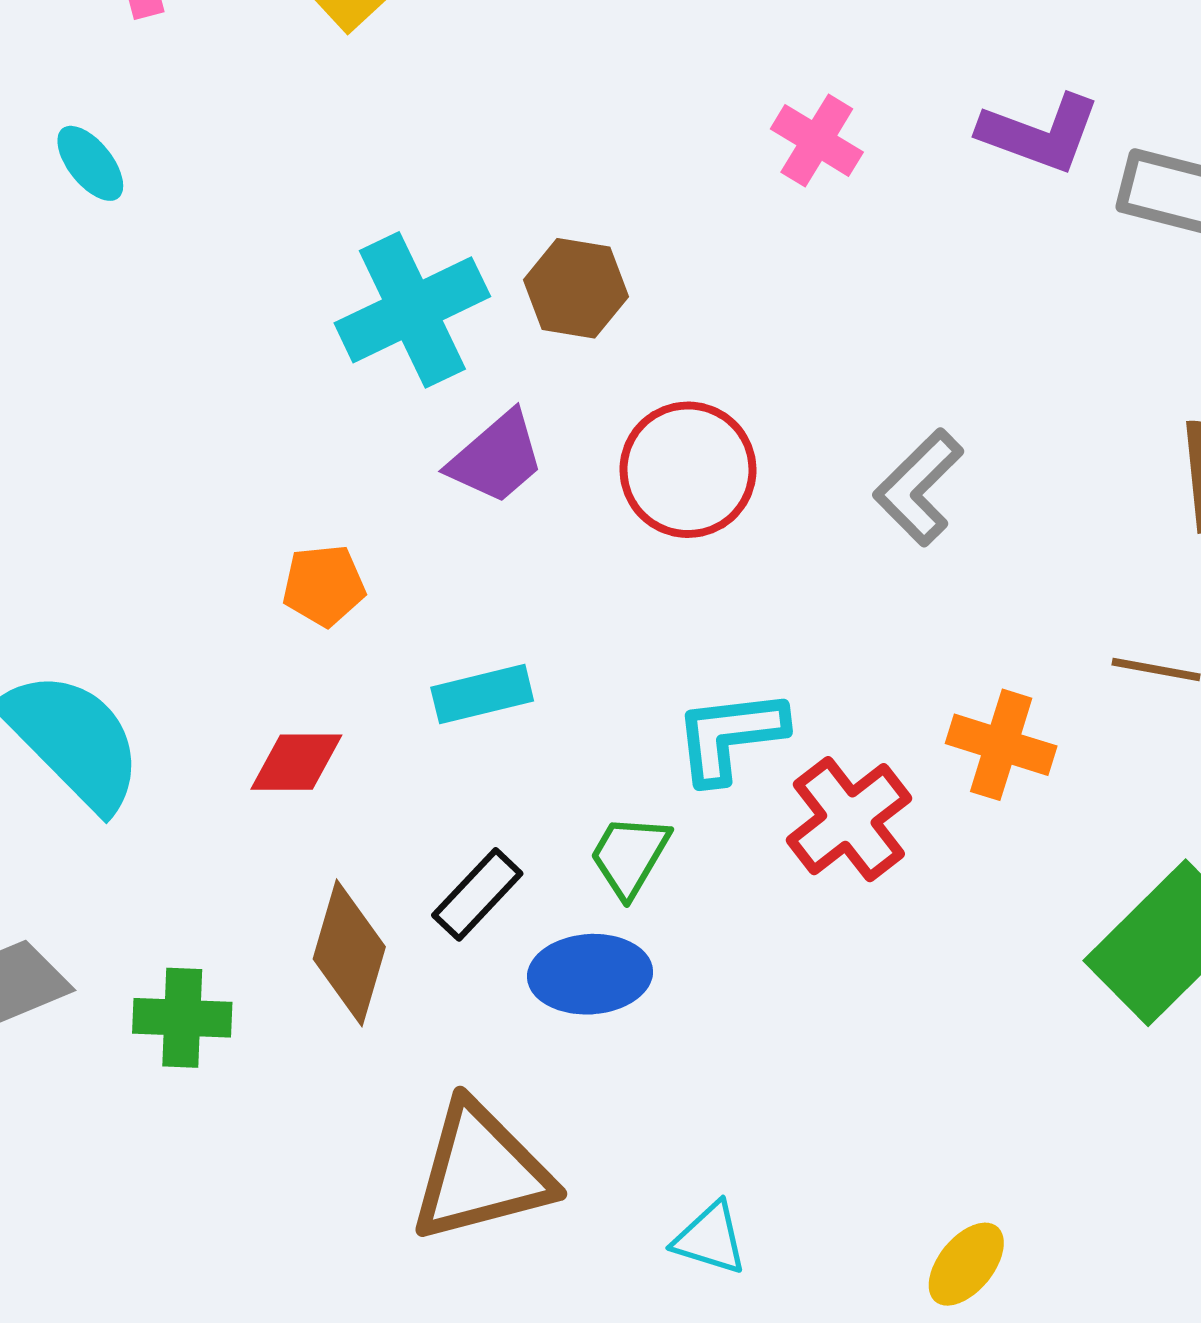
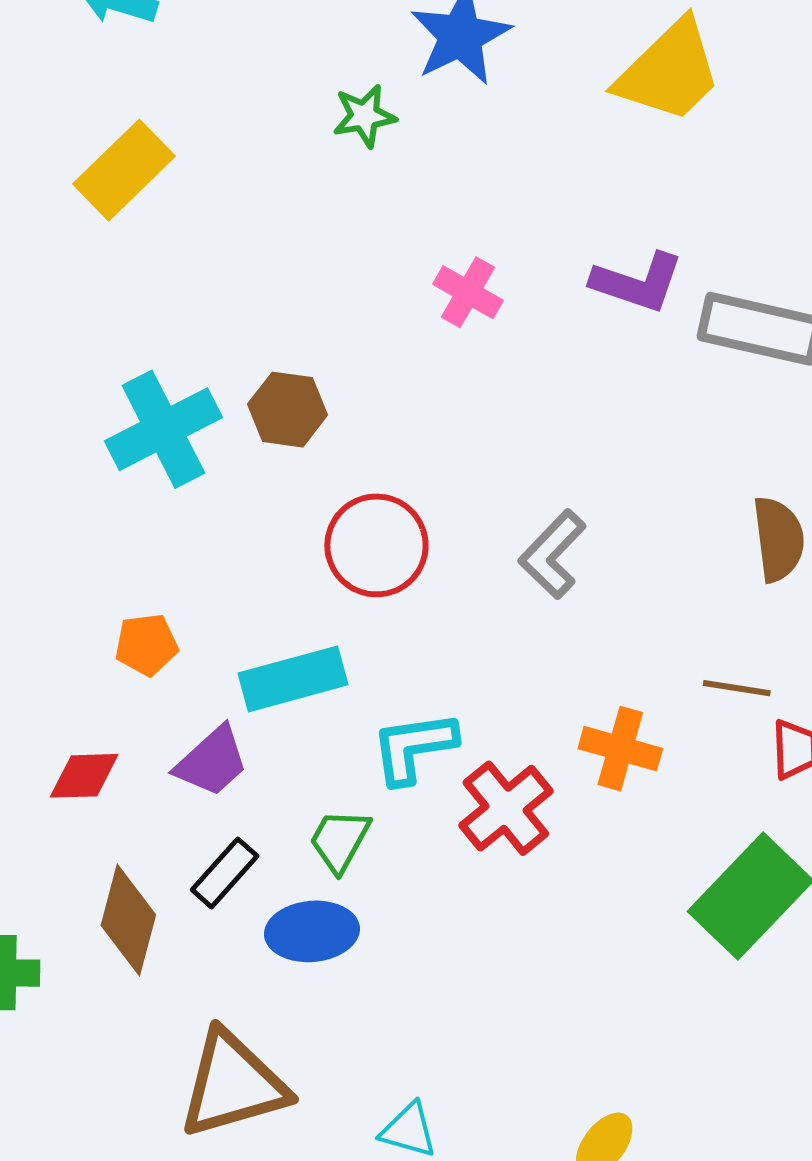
purple trapezoid: (496, 458) -> (212, 761), moved
orange pentagon: (324, 585) -> (146, 645), moved
cyan rectangle: (482, 694) -> (293, 679), moved, size x1.4

